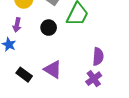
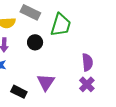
purple triangle: (53, 69) -> (46, 82), turned 42

